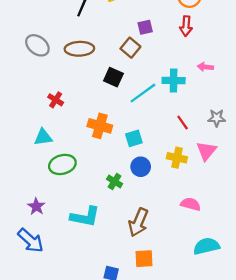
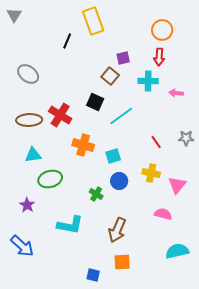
brown ellipse: (79, 49) -> (29, 120), moved
cyan cross: (174, 81) -> (148, 81), moved
red cross: (56, 100) -> (60, 115), moved, size x1.6
pink triangle: (206, 151) -> (177, 185), moved
purple star: (36, 206) -> (27, 205), moved

